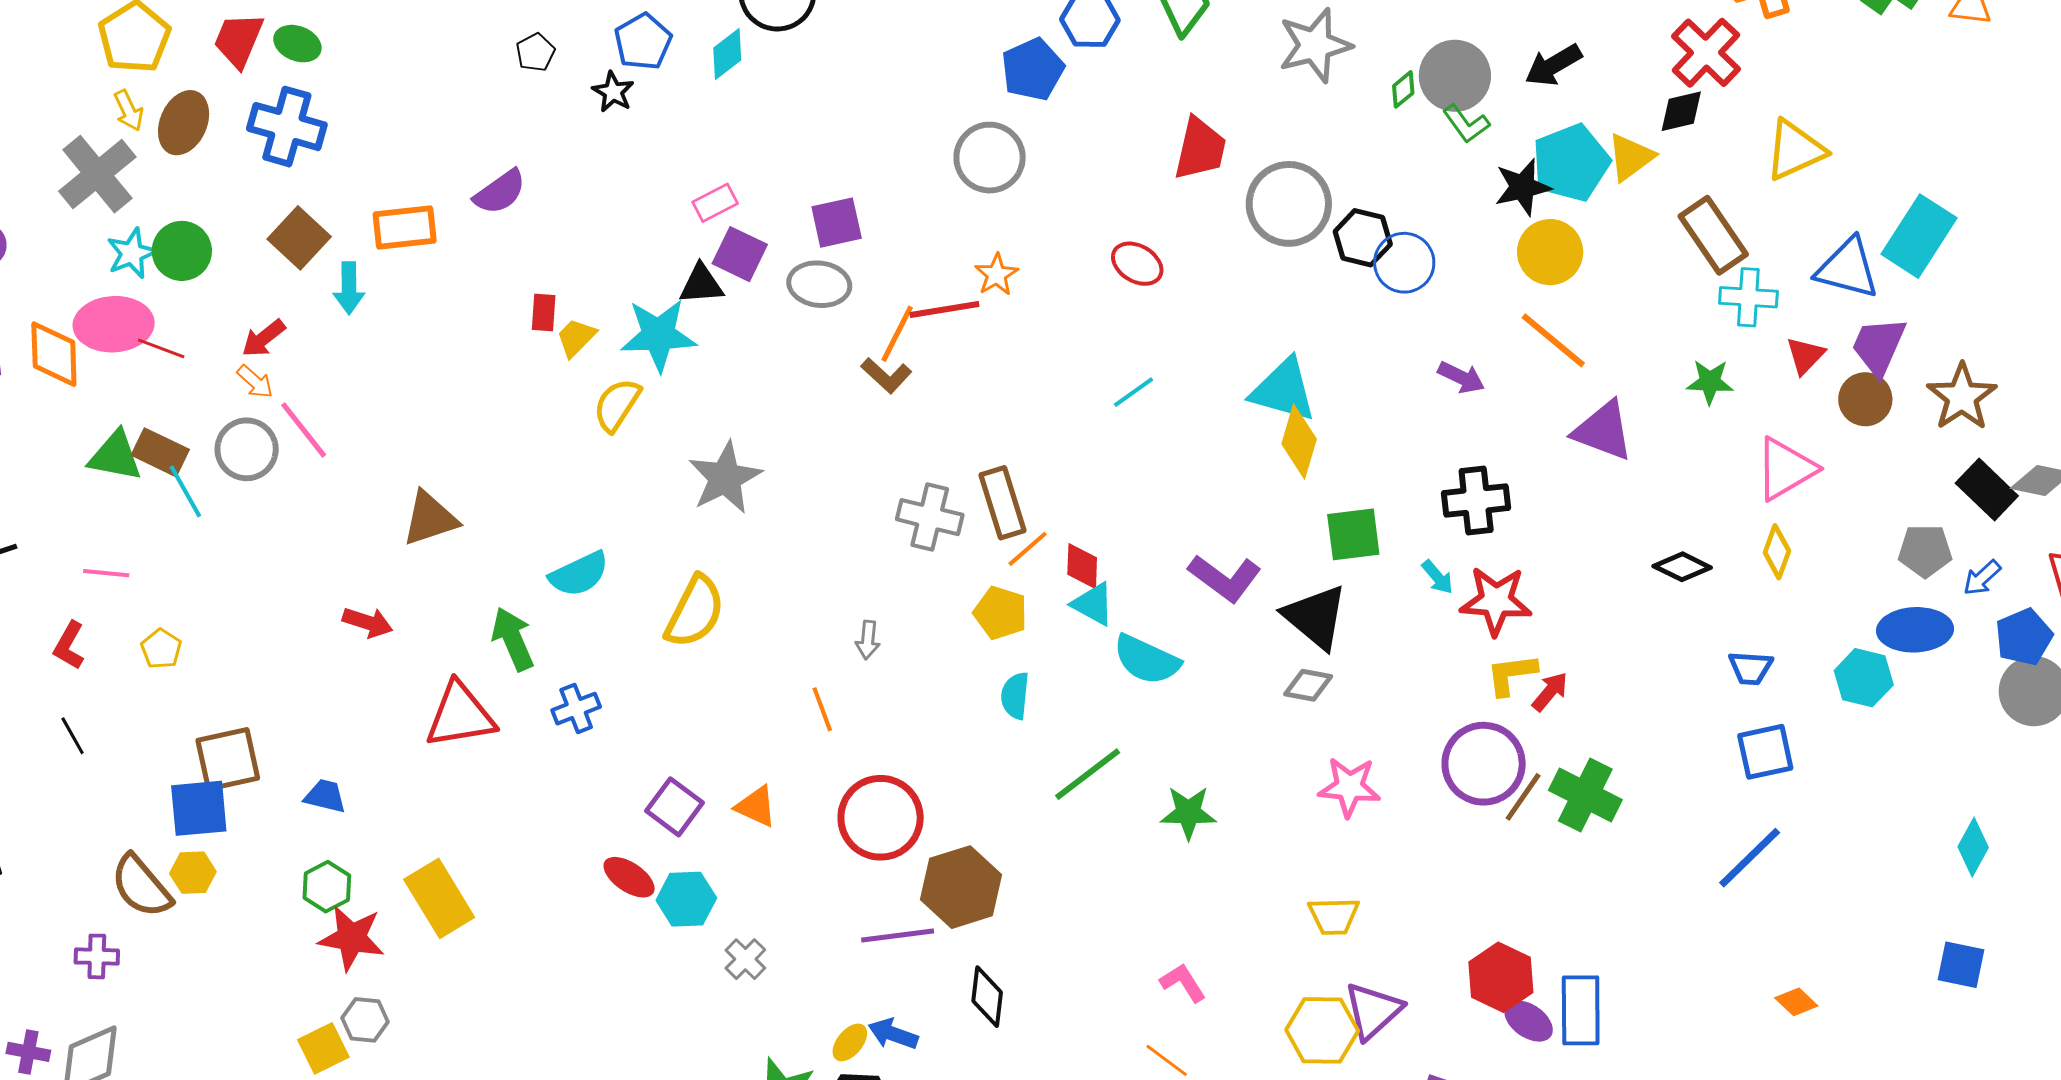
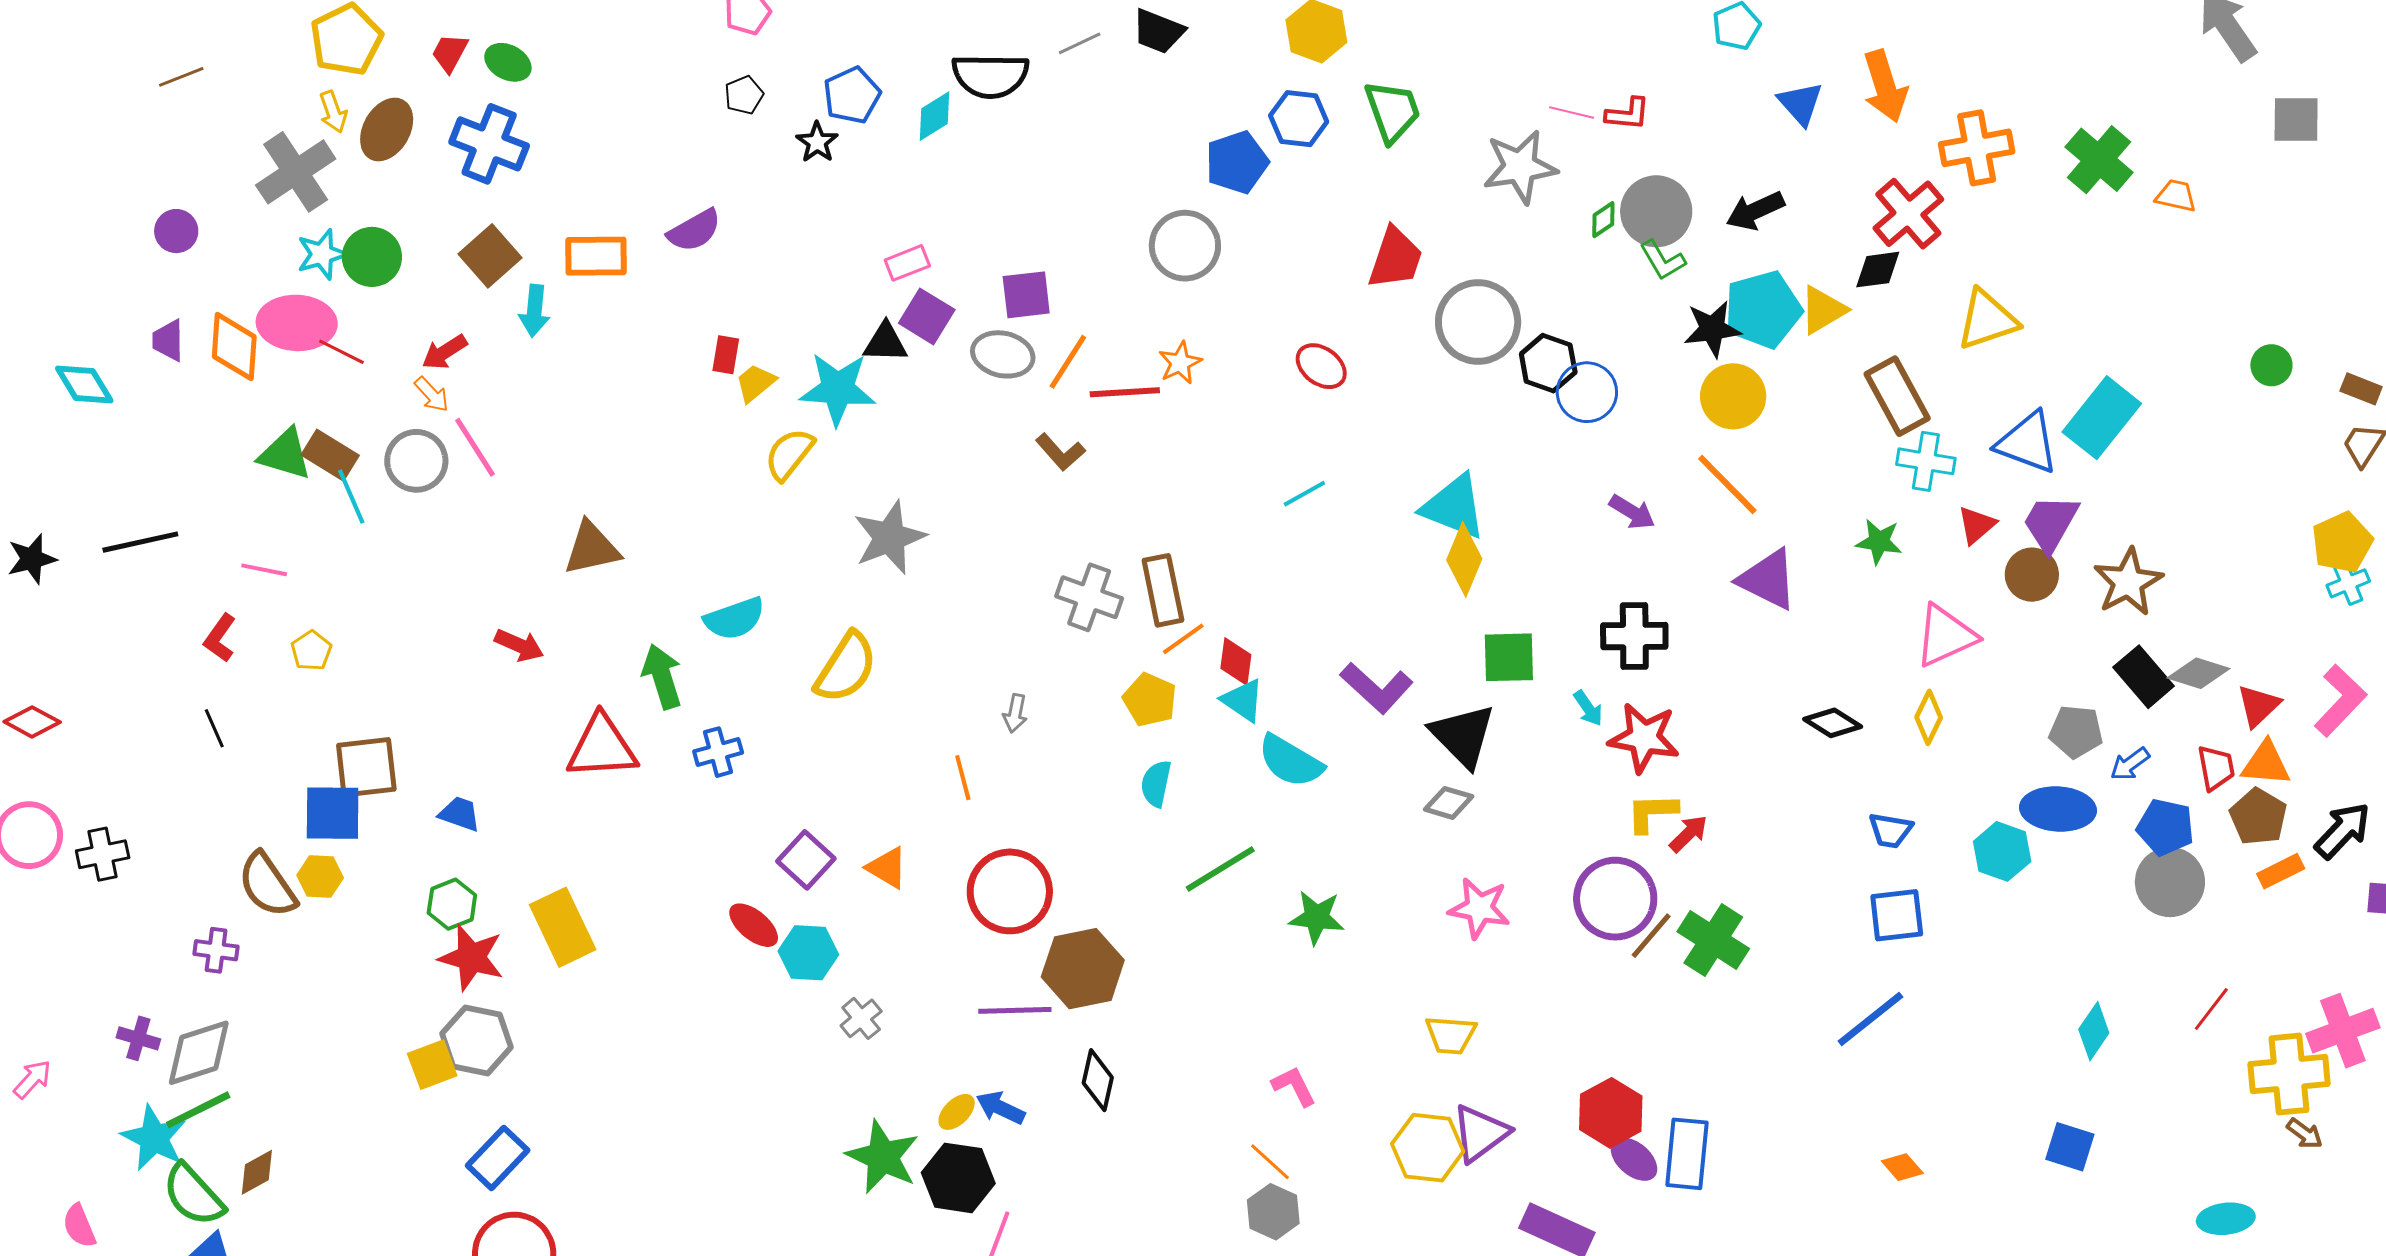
red trapezoid: (239, 40) -> (450, 53), size x0.7
orange line: (897, 334) -> (1068, 362), moved
blue pentagon: (2024, 637) -> (2166, 827), turned 30
gray hexagon: (365, 1020) -> (477, 1040), size x1.5

